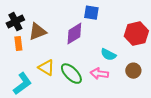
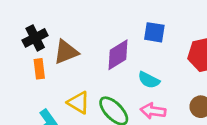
blue square: (91, 13) -> (154, 32), moved
cyan semicircle: (108, 55) -> (149, 80), moved

